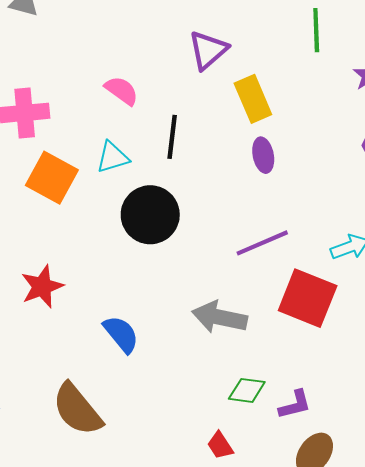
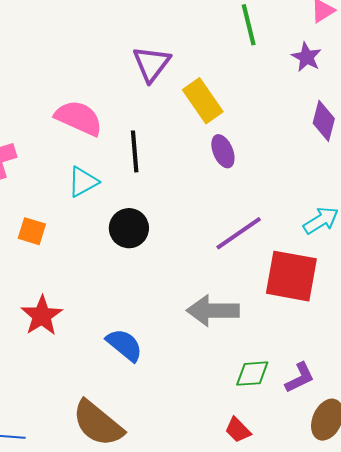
pink semicircle: (122, 91) -> (79, 118), size x1.4
orange square: (52, 178) -> (32, 231), moved, size x0.6
black circle: (150, 215) -> (129, 228), size x0.7

